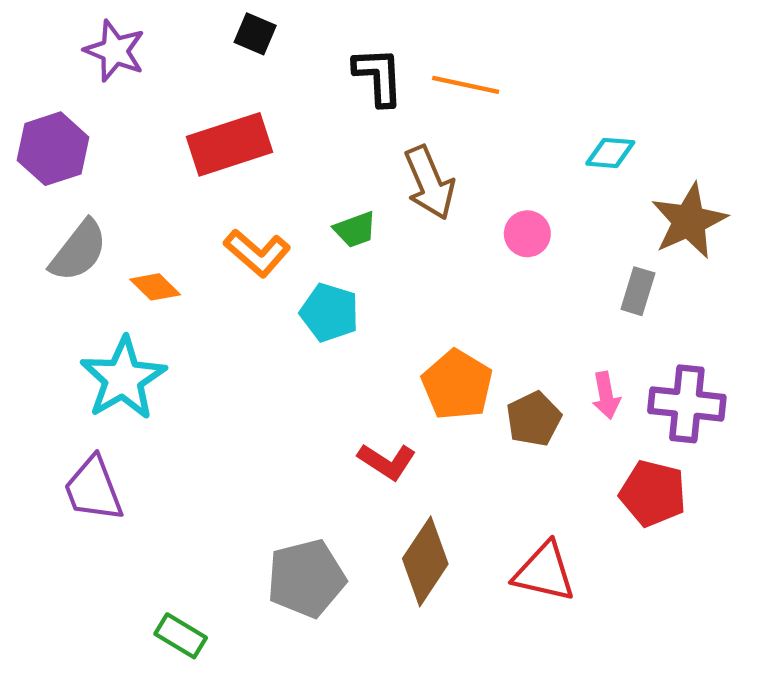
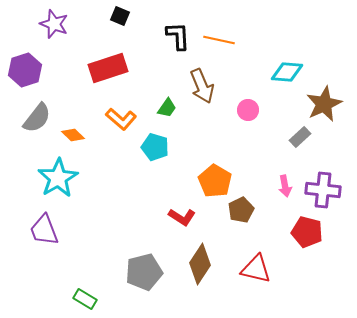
cyan diamond: (610, 153) -> (287, 72), size x1.4
green trapezoid: (355, 230) -> (167, 108), turned -35
gray rectangle: (638, 291) -> (300, 137), turned 30
brown pentagon: (534, 419) -> (241, 210), moved

